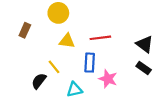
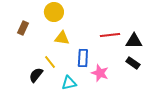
red line: (100, 38) -> (110, 35), moved
black triangle: (145, 44) -> (134, 41), turned -36

